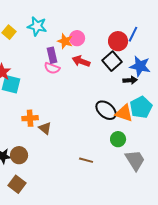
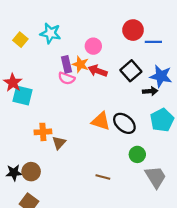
blue line: (133, 34) -> (153, 42), turned 63
orange star: (65, 41) -> (80, 64), moved
red circle: (118, 41) -> (133, 30), moved
orange triangle: (124, 113) -> (101, 121), moved
brown triangle: (45, 128) -> (59, 143), turned 32

